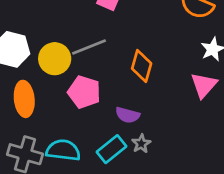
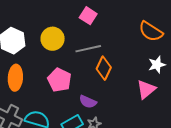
gray line: (89, 47) -> (88, 49), moved
yellow circle: (55, 59) -> (53, 39), moved

